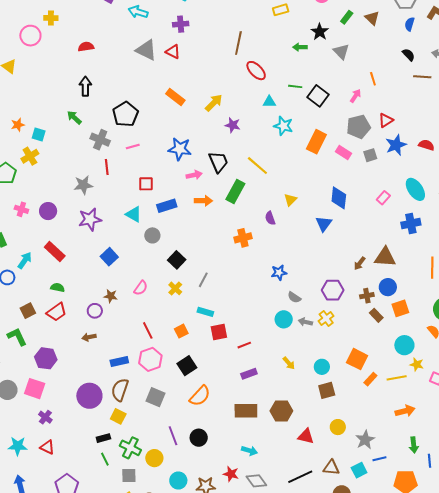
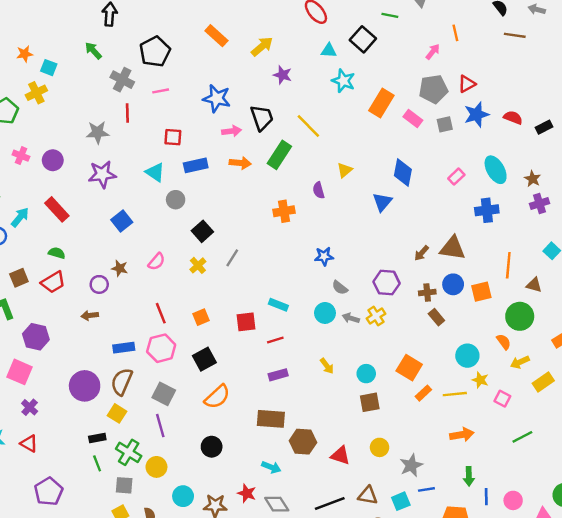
green line: (295, 86) -> (390, 15), moved
black square: (318, 96) -> (363, 39), moved
orange square: (400, 308) -> (481, 292), moved
cyan rectangle: (205, 312) -> (278, 305), moved
brown hexagon: (281, 411) -> (303, 442), moved
purple line: (173, 436) -> (160, 426), moved

